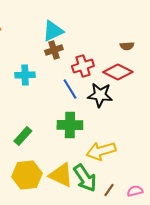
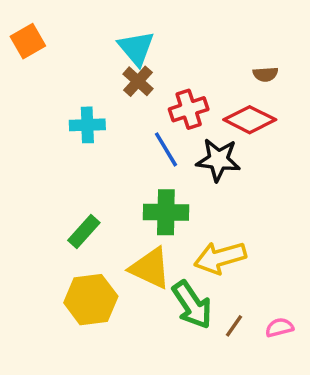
cyan triangle: (53, 31) -> (136, 48), turned -45
brown cross: (54, 50) -> (138, 81), turned -30
yellow triangle: (61, 175) -> (150, 268), moved

